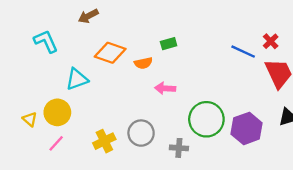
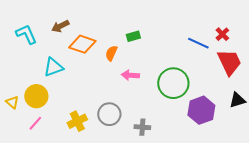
brown arrow: (88, 16) -> (60, 26), moved
orange semicircle: (143, 63) -> (111, 53), turned 126
green circle: (206, 119) -> (173, 83), moved

